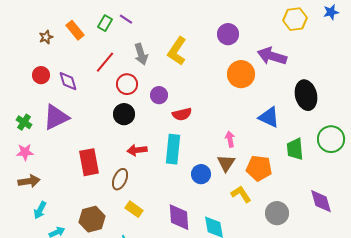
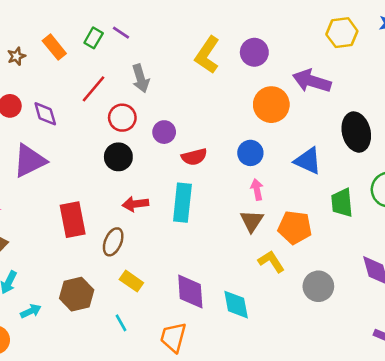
yellow L-shape: (177, 51) -> (207, 55), moved
blue circle: (201, 174) -> (250, 153), moved

